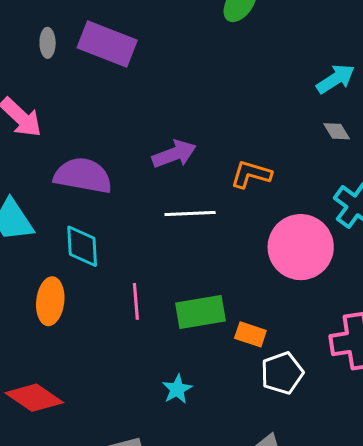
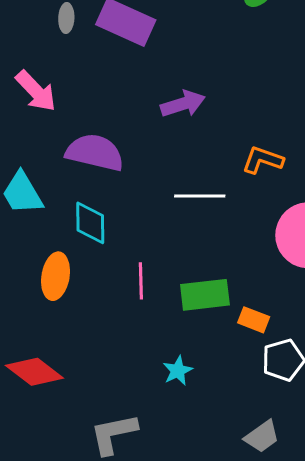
purple arrow: (174, 154) -> (183, 104), moved

